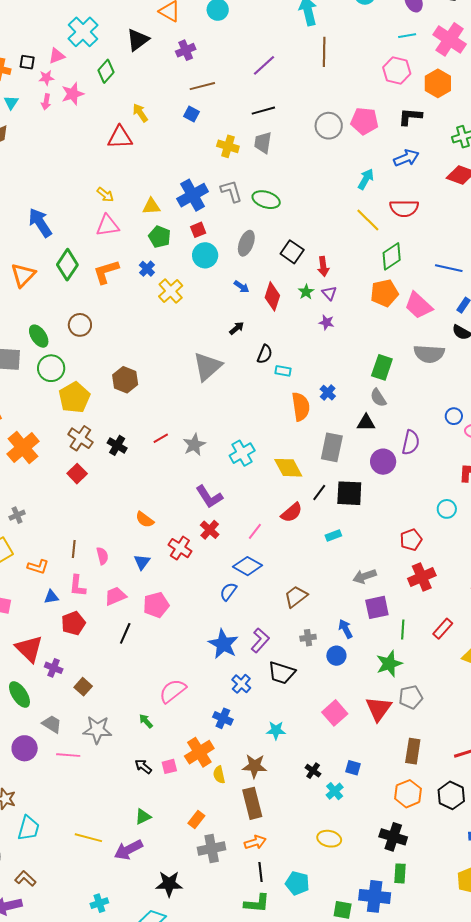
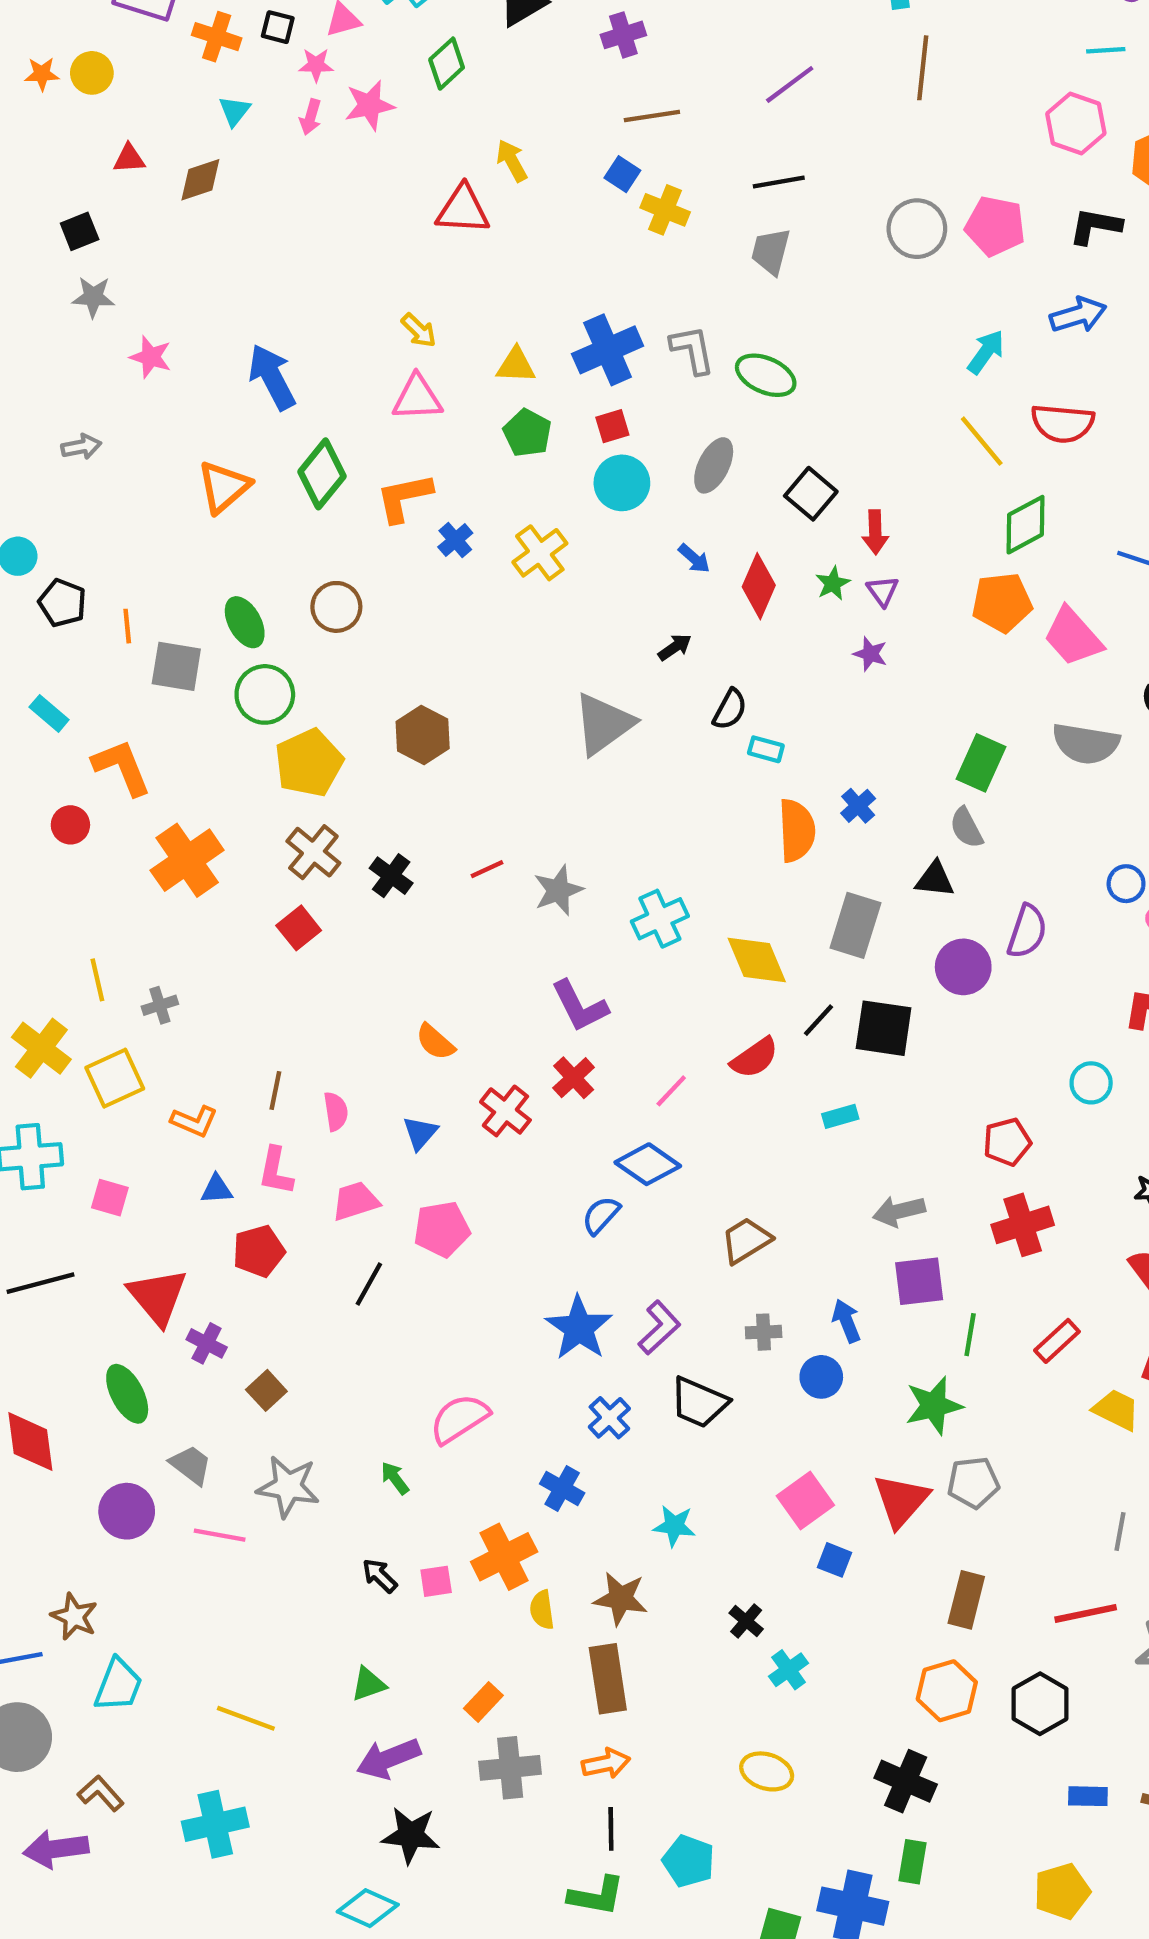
yellow cross: (228, 146) -> (665, 210), moved
blue cross: (147, 269) -> (455, 540), moved
blue square: (353, 768) -> (835, 1560), moved
purple arrow: (128, 850) -> (389, 1759), moved
cyan cross: (99, 903) -> (215, 1824), moved, size x1.6

